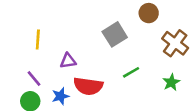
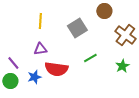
yellow line: (38, 40) -> (40, 21), moved

